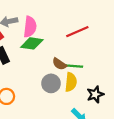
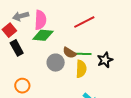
gray circle: (51, 83) -> (56, 63), moved
black star: (95, 94) -> (105, 60), moved

